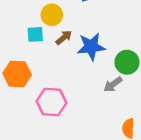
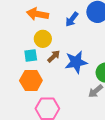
orange hexagon: (17, 74) -> (31, 80), moved

